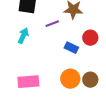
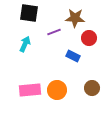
red circle: (90, 38) -> (89, 38), moved
orange circle: (70, 79) -> (57, 90), moved

